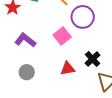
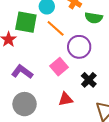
black cross: (93, 59) -> (89, 80), moved
gray circle: (27, 72) -> (25, 104), size x1.5

